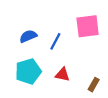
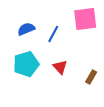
red triangle: (62, 74) -> (60, 67), turned 35

